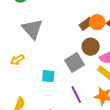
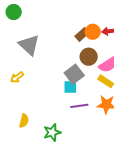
cyan square: (48, 76) -> (70, 87), moved
purple line: (76, 95) -> (79, 106), turned -66

